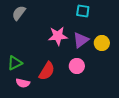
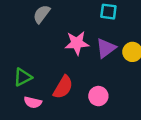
gray semicircle: (19, 13) -> (42, 14), moved
pink circle: (77, 66) -> (98, 96), moved

